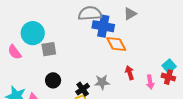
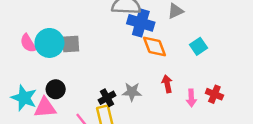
cyan circle: (33, 33) -> (49, 43), moved
cyan square: (169, 66) -> (198, 46), moved
black circle: (53, 80) -> (56, 89), moved

